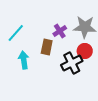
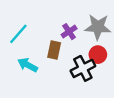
cyan arrow: (24, 60) -> (28, 65), turned -54

